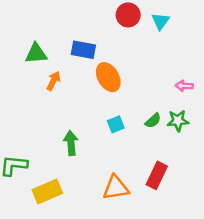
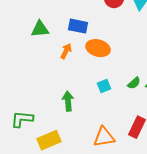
orange ellipse: (108, 77) -> (98, 48), turned -45
orange arrow: (54, 81) -> (66, 51), moved

